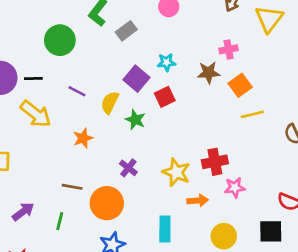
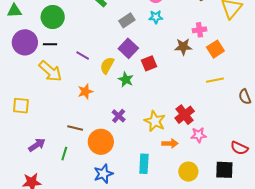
gray rectangle: (126, 31) -> (127, 20), moved
green circle: (60, 40) -> (53, 17), moved
cyan star: (166, 62) -> (156, 17), moved
orange square: (240, 85) -> (215, 49), moved
red cross: (215, 162) -> (185, 115), turned -30

